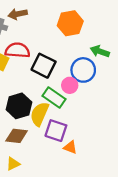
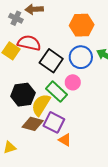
blue circle: (83, 70) -> (81, 57), moved
brown diamond: (17, 136) -> (33, 124), moved

